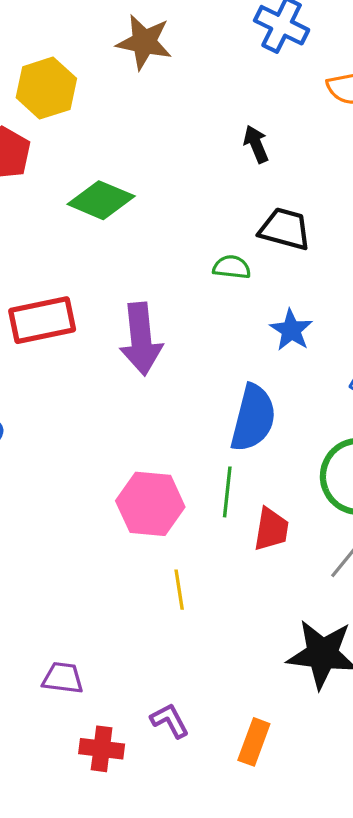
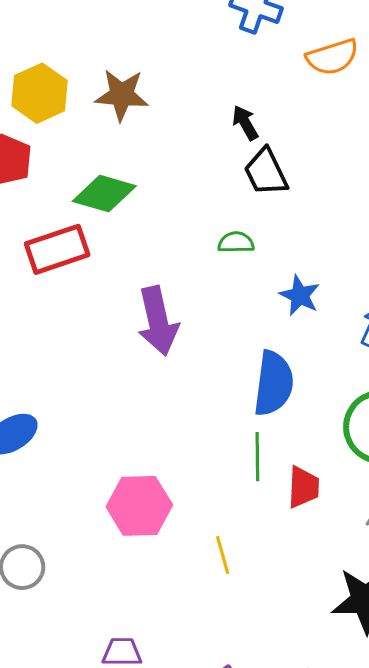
brown star: (144, 42) -> (122, 95), moved
black trapezoid: (285, 229) -> (266, 172), moved, turned -124
red rectangle: (42, 320) -> (57, 249), moved
pink hexagon: (150, 504) -> (139, 506), moved

